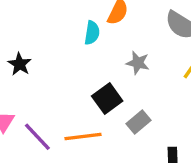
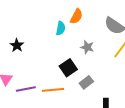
purple line: (37, 137) -> (26, 89), turned -60

